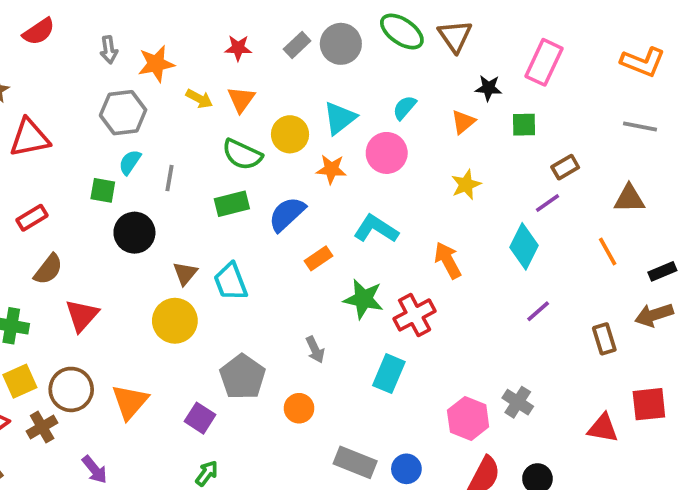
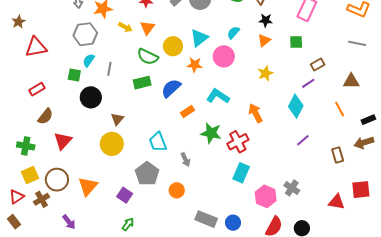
black star: (488, 88) -> (266, 20), moved
cyan trapezoid: (231, 282) -> (158, 142), moved
cyan rectangle: (389, 374) -> (241, 173), moved

